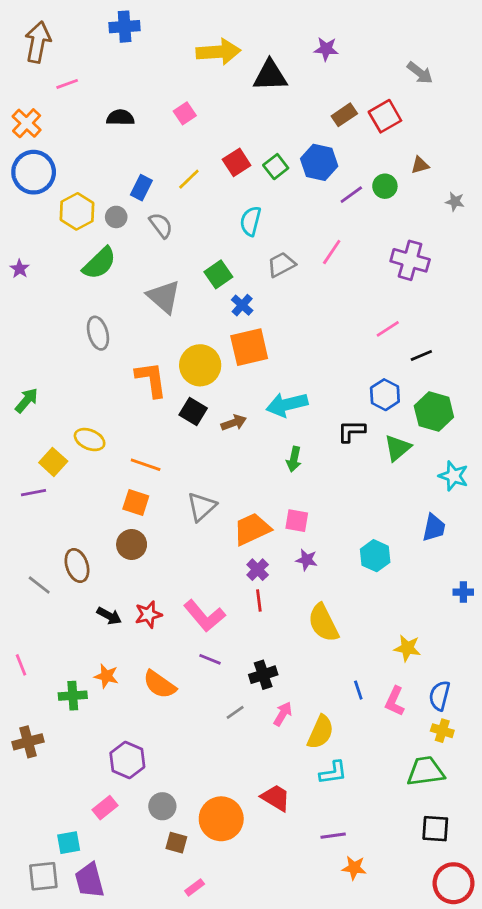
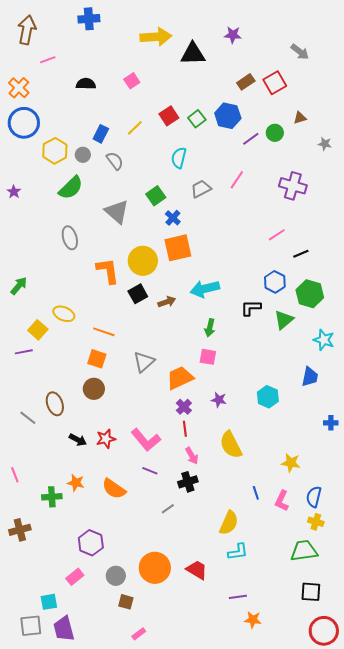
black square: (193, 412) -> (138, 294), turned 30
pink square: (297, 521) -> (208, 357), moved
pink arrow: (283, 714) -> (192, 456), moved, turned 120
orange circle: (221, 819) -> (155, 568), moved

